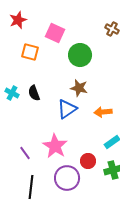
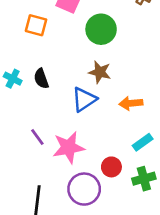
pink star: (55, 146) -> (69, 147), turned 30
purple line: (25, 153) -> (37, 137), moved

